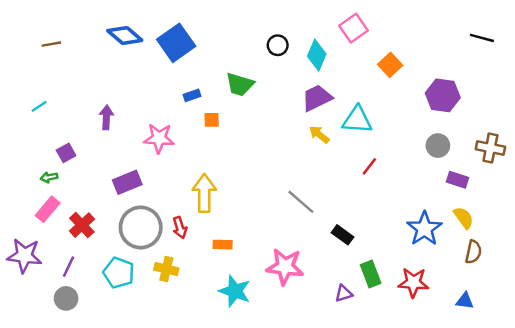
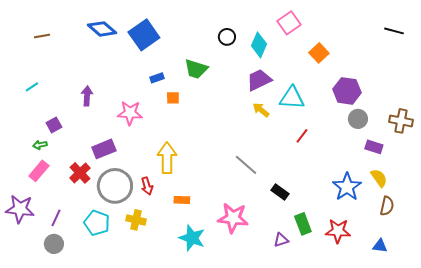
purple hexagon: (443, 95) -> (347, 91), moved
red cross: (82, 225) -> (80, 173), moved

